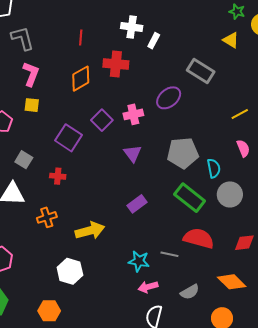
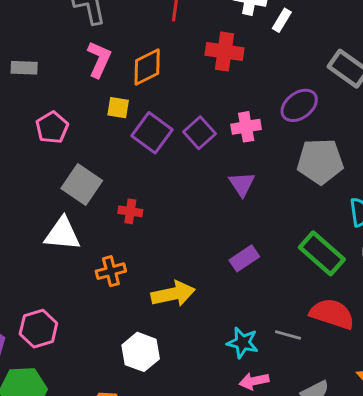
orange diamond: (81, 79) -> (147, 67), moved
yellow square: (32, 105) -> (118, 108), moved
purple square: (69, 138) -> (152, 133), moved
gray pentagon: (183, 153) -> (320, 161), moved
gray square: (24, 160) -> (82, 185), size x1.5

